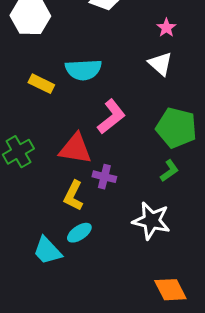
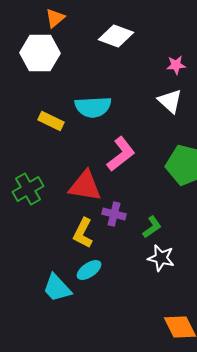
pink star: (166, 28) -> (176, 65), turned 30
green L-shape: (169, 171) -> (152, 227), moved
white star: (151, 221) -> (161, 258), size x0.7

